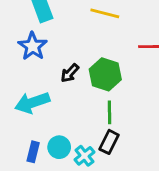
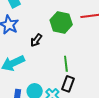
green hexagon: (105, 74) -> (61, 22), moved

